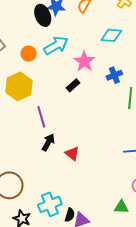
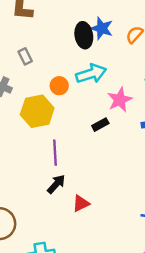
orange circle: (29, 54) -> (59, 86), moved
red triangle: (72, 154) -> (81, 204), turned 42

